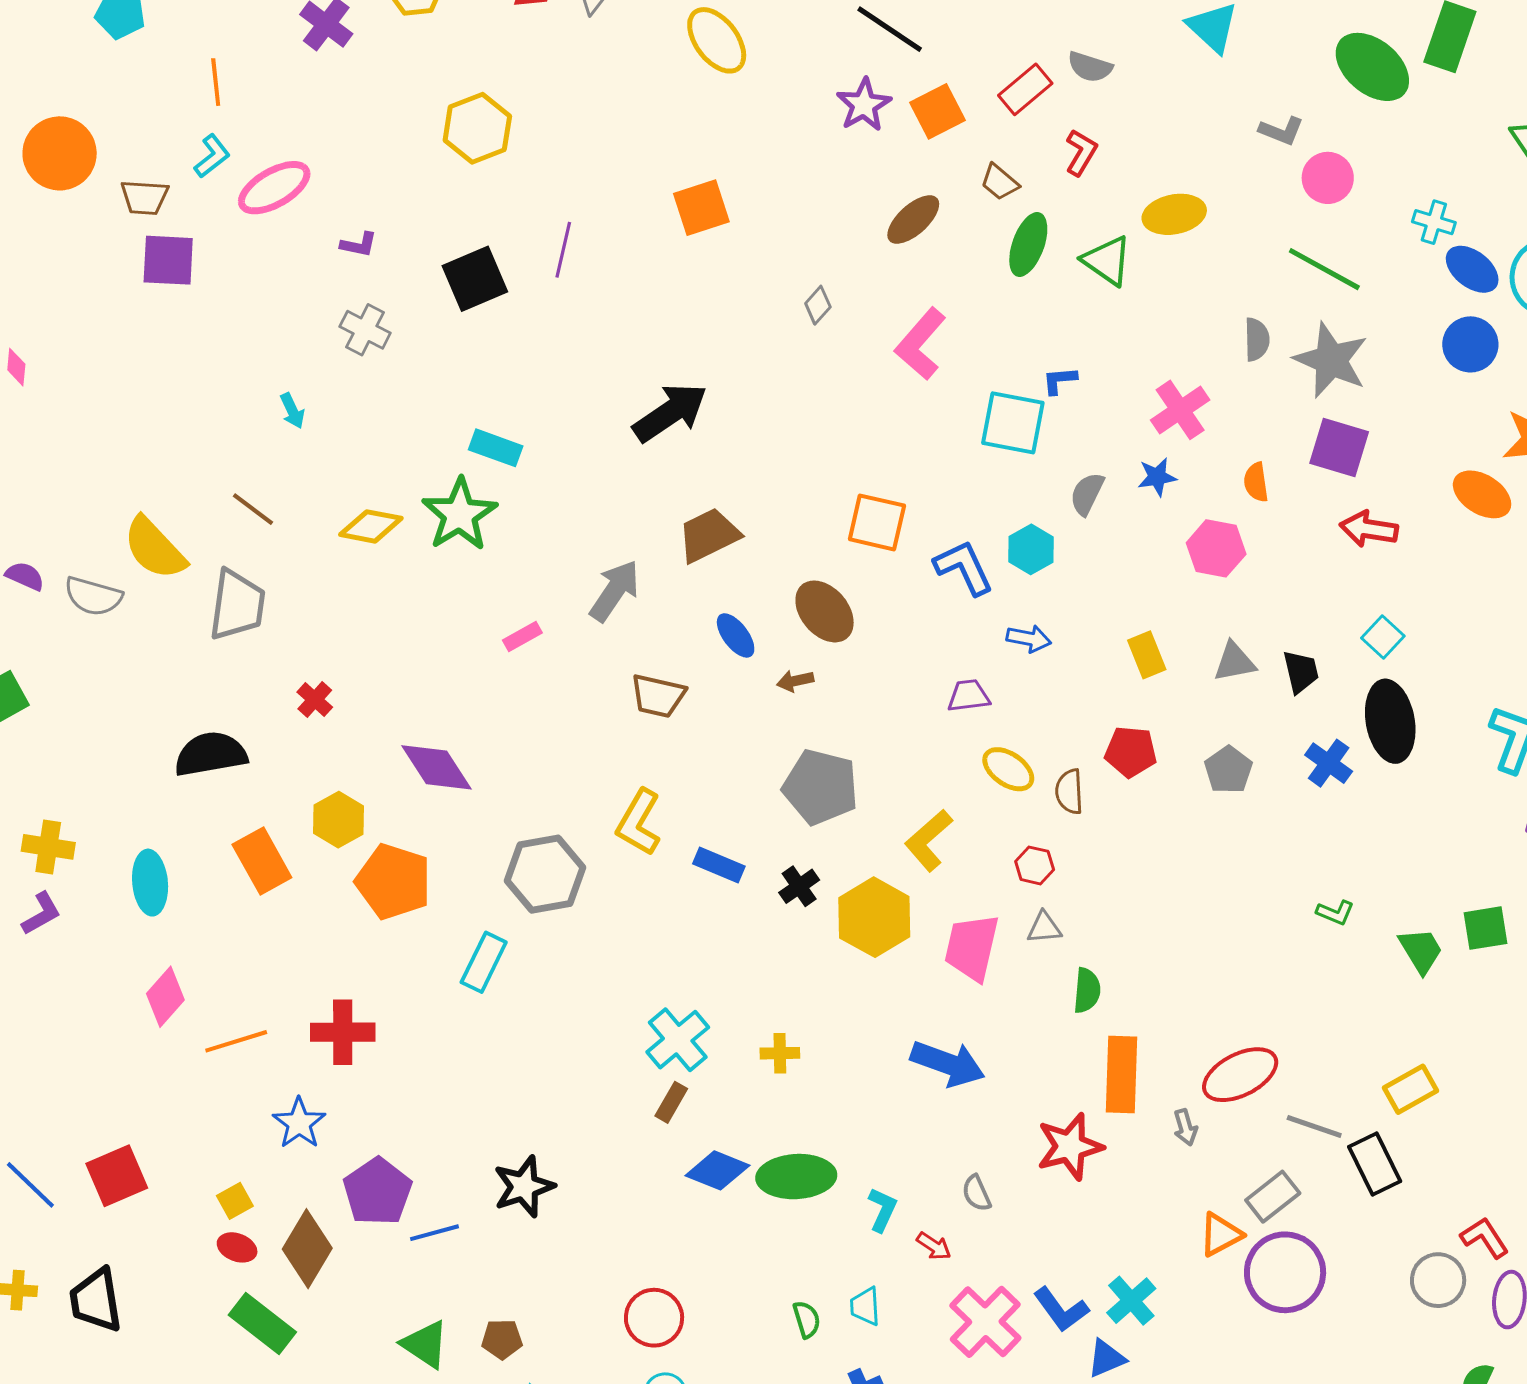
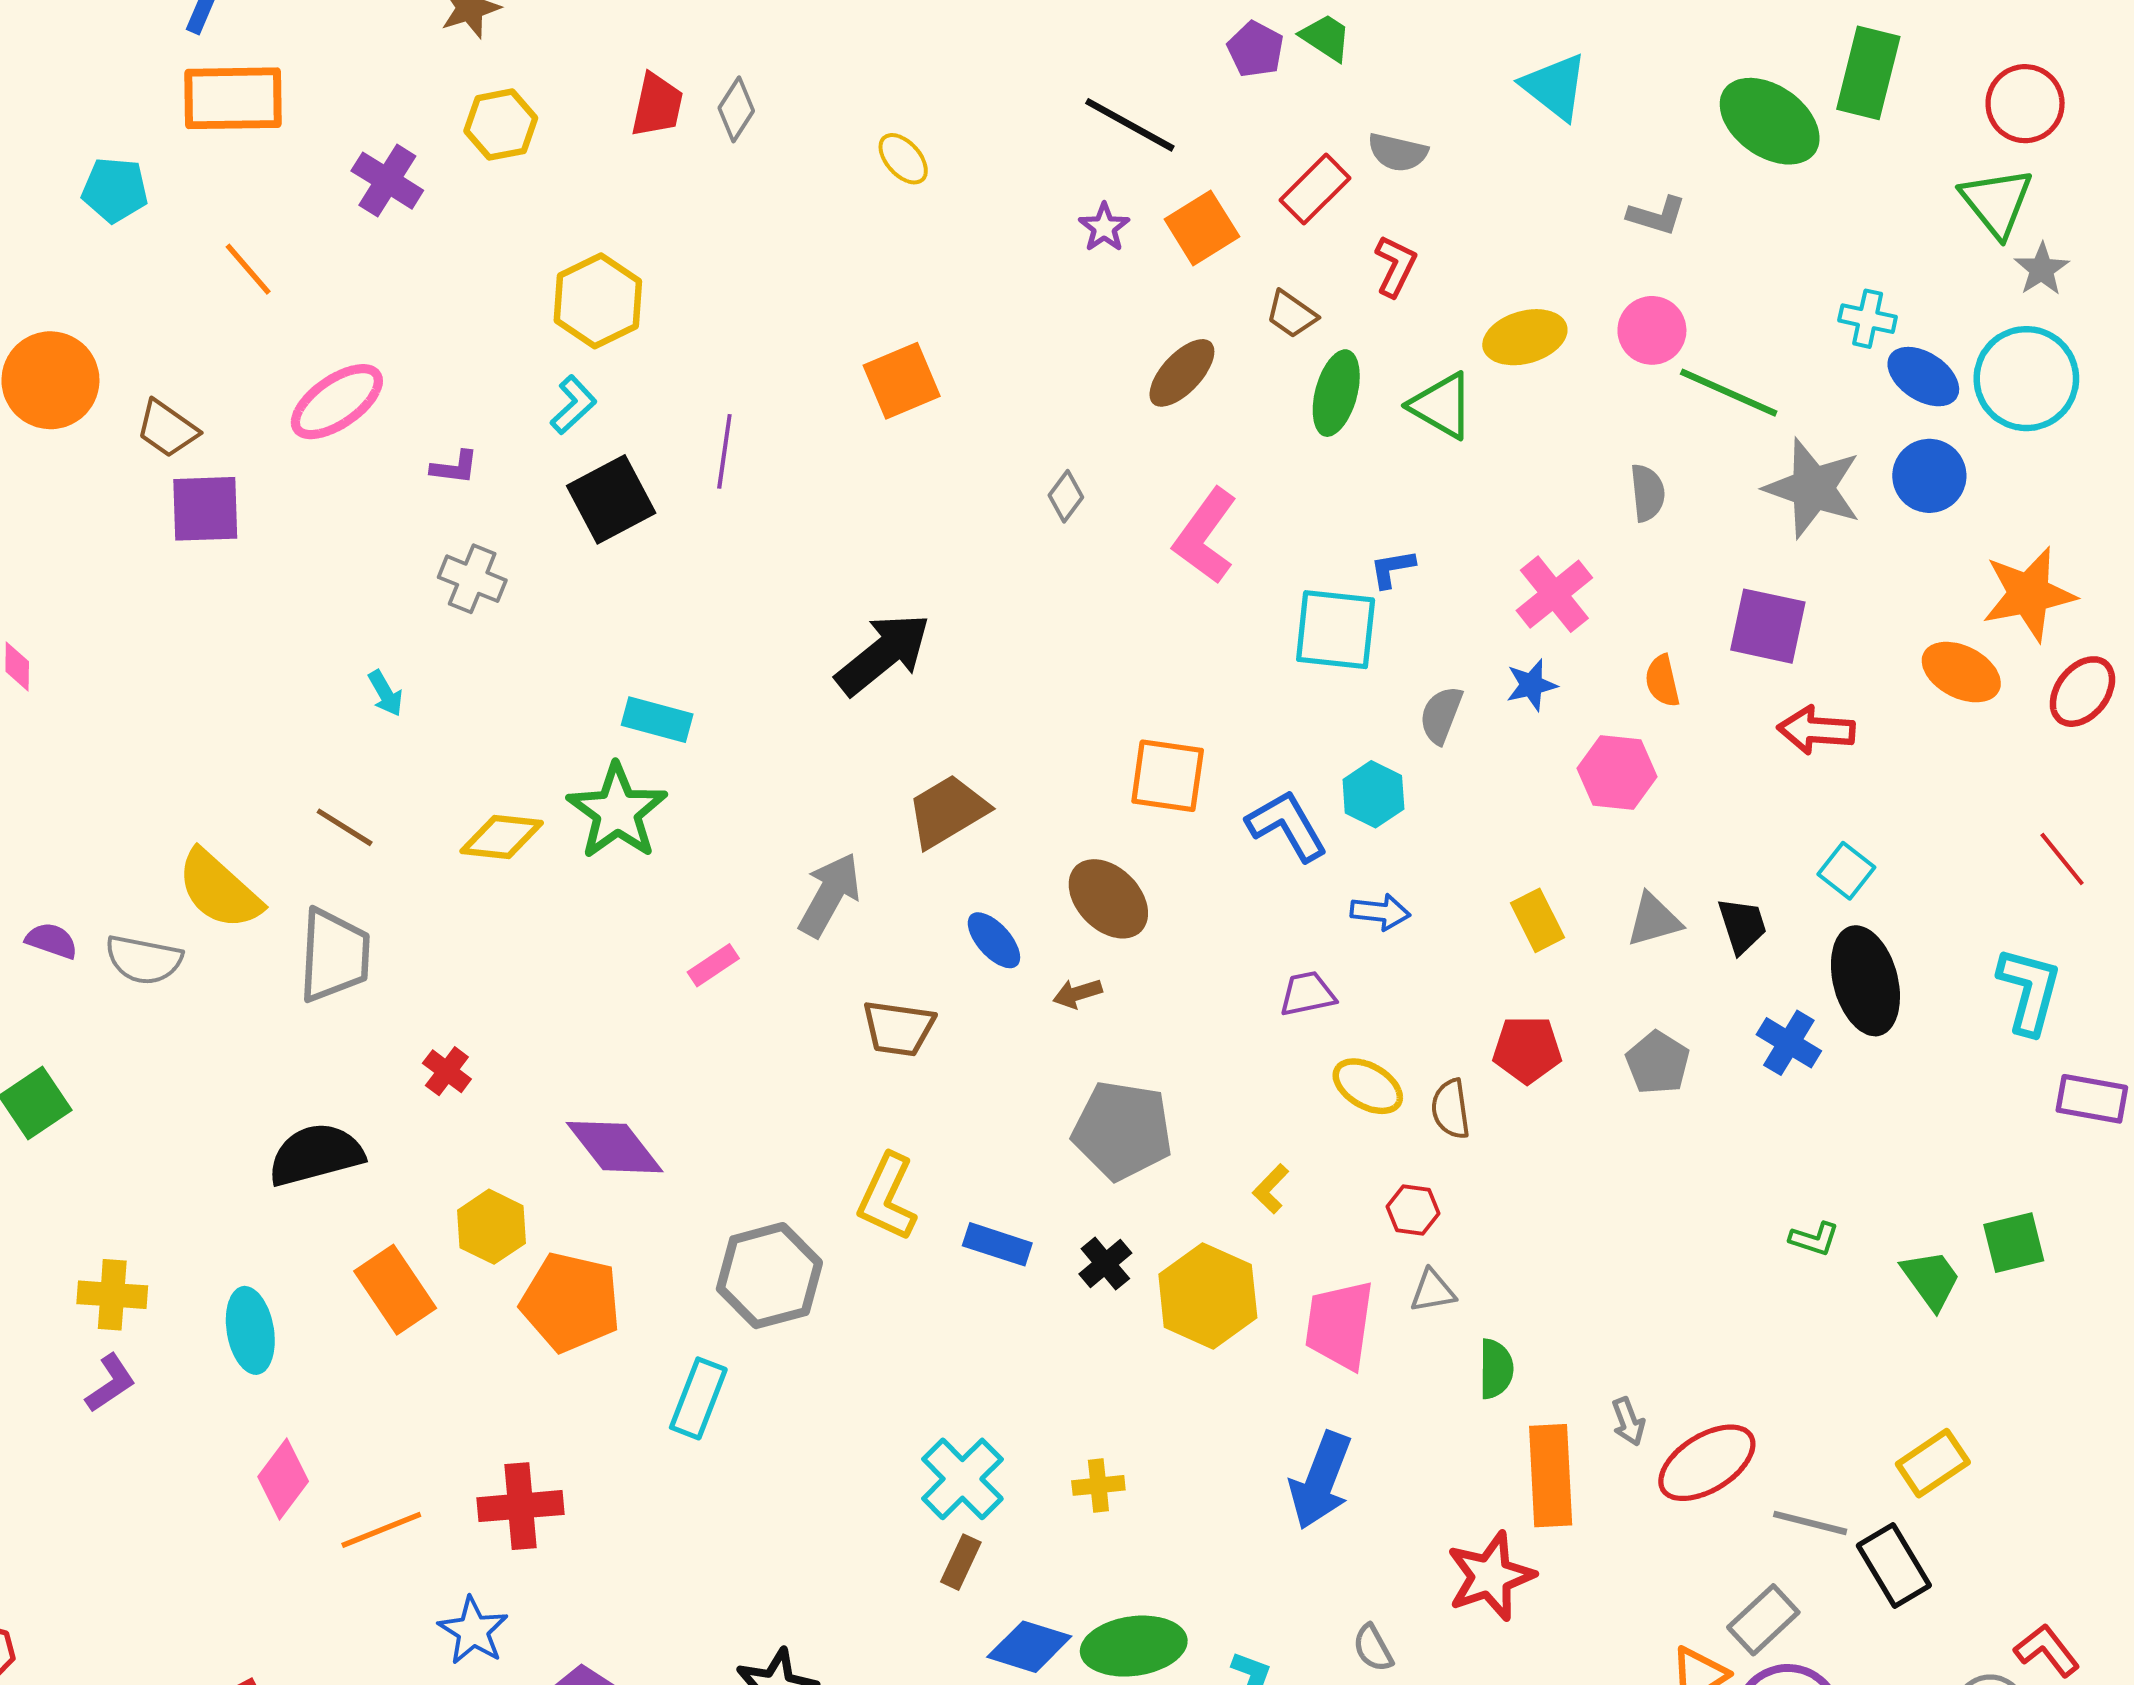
yellow ellipse: (717, 40) -> (903, 159), size x0.6
orange line: (216, 82) -> (248, 269), turned -30
purple star: (864, 105) -> (1104, 227), size x0.7
cyan L-shape: (212, 156) -> (573, 405), moved
pink circle: (1328, 178) -> (1652, 330), moved
brown trapezoid: (144, 197) -> (167, 429), turned 36
gray star: (1331, 360) -> (1813, 488), moved
yellow L-shape: (929, 840) -> (1271, 1189), size x0.6
blue arrow: (948, 1064) -> (1321, 1480), turned 96
gray arrow: (1185, 1127) -> (1628, 1422), moved

